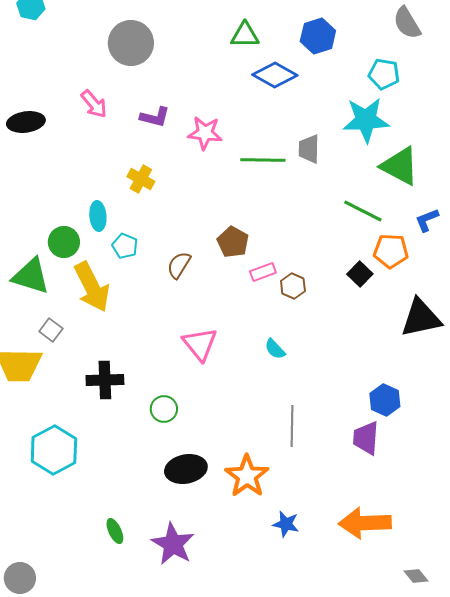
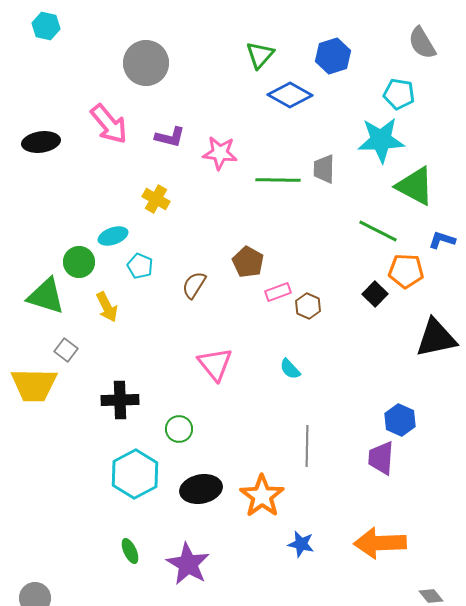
green triangle: (245, 35) -> (260, 55), turned -48
pink arrow: (94, 104) -> (109, 124), size x1.4
cyan ellipse: (98, 216) -> (113, 236), turned 76
blue L-shape: (427, 220) -> (442, 240), turned 40
yellow arrow: (92, 287) -> (107, 307), size x0.6
cyan hexagon: (54, 450) -> (135, 474), moved

